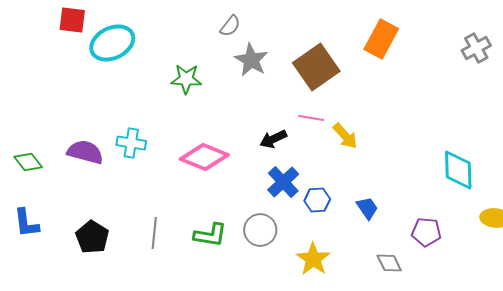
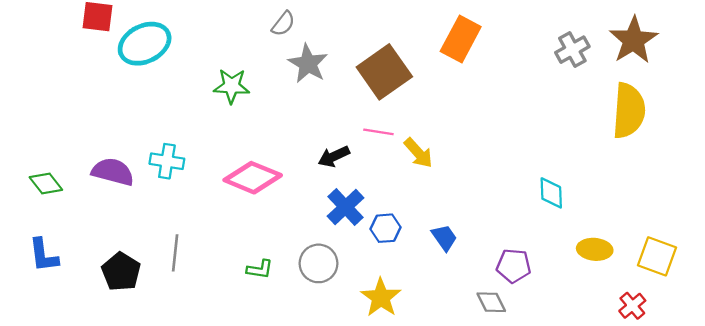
cyan diamond: (458, 170) -> (551, 193), size x0.7
gray line: (154, 233) -> (175, 253), moved
green L-shape: (210, 235) -> (260, 269), size x0.7
gray diamond: (389, 263) -> (491, 302), moved

